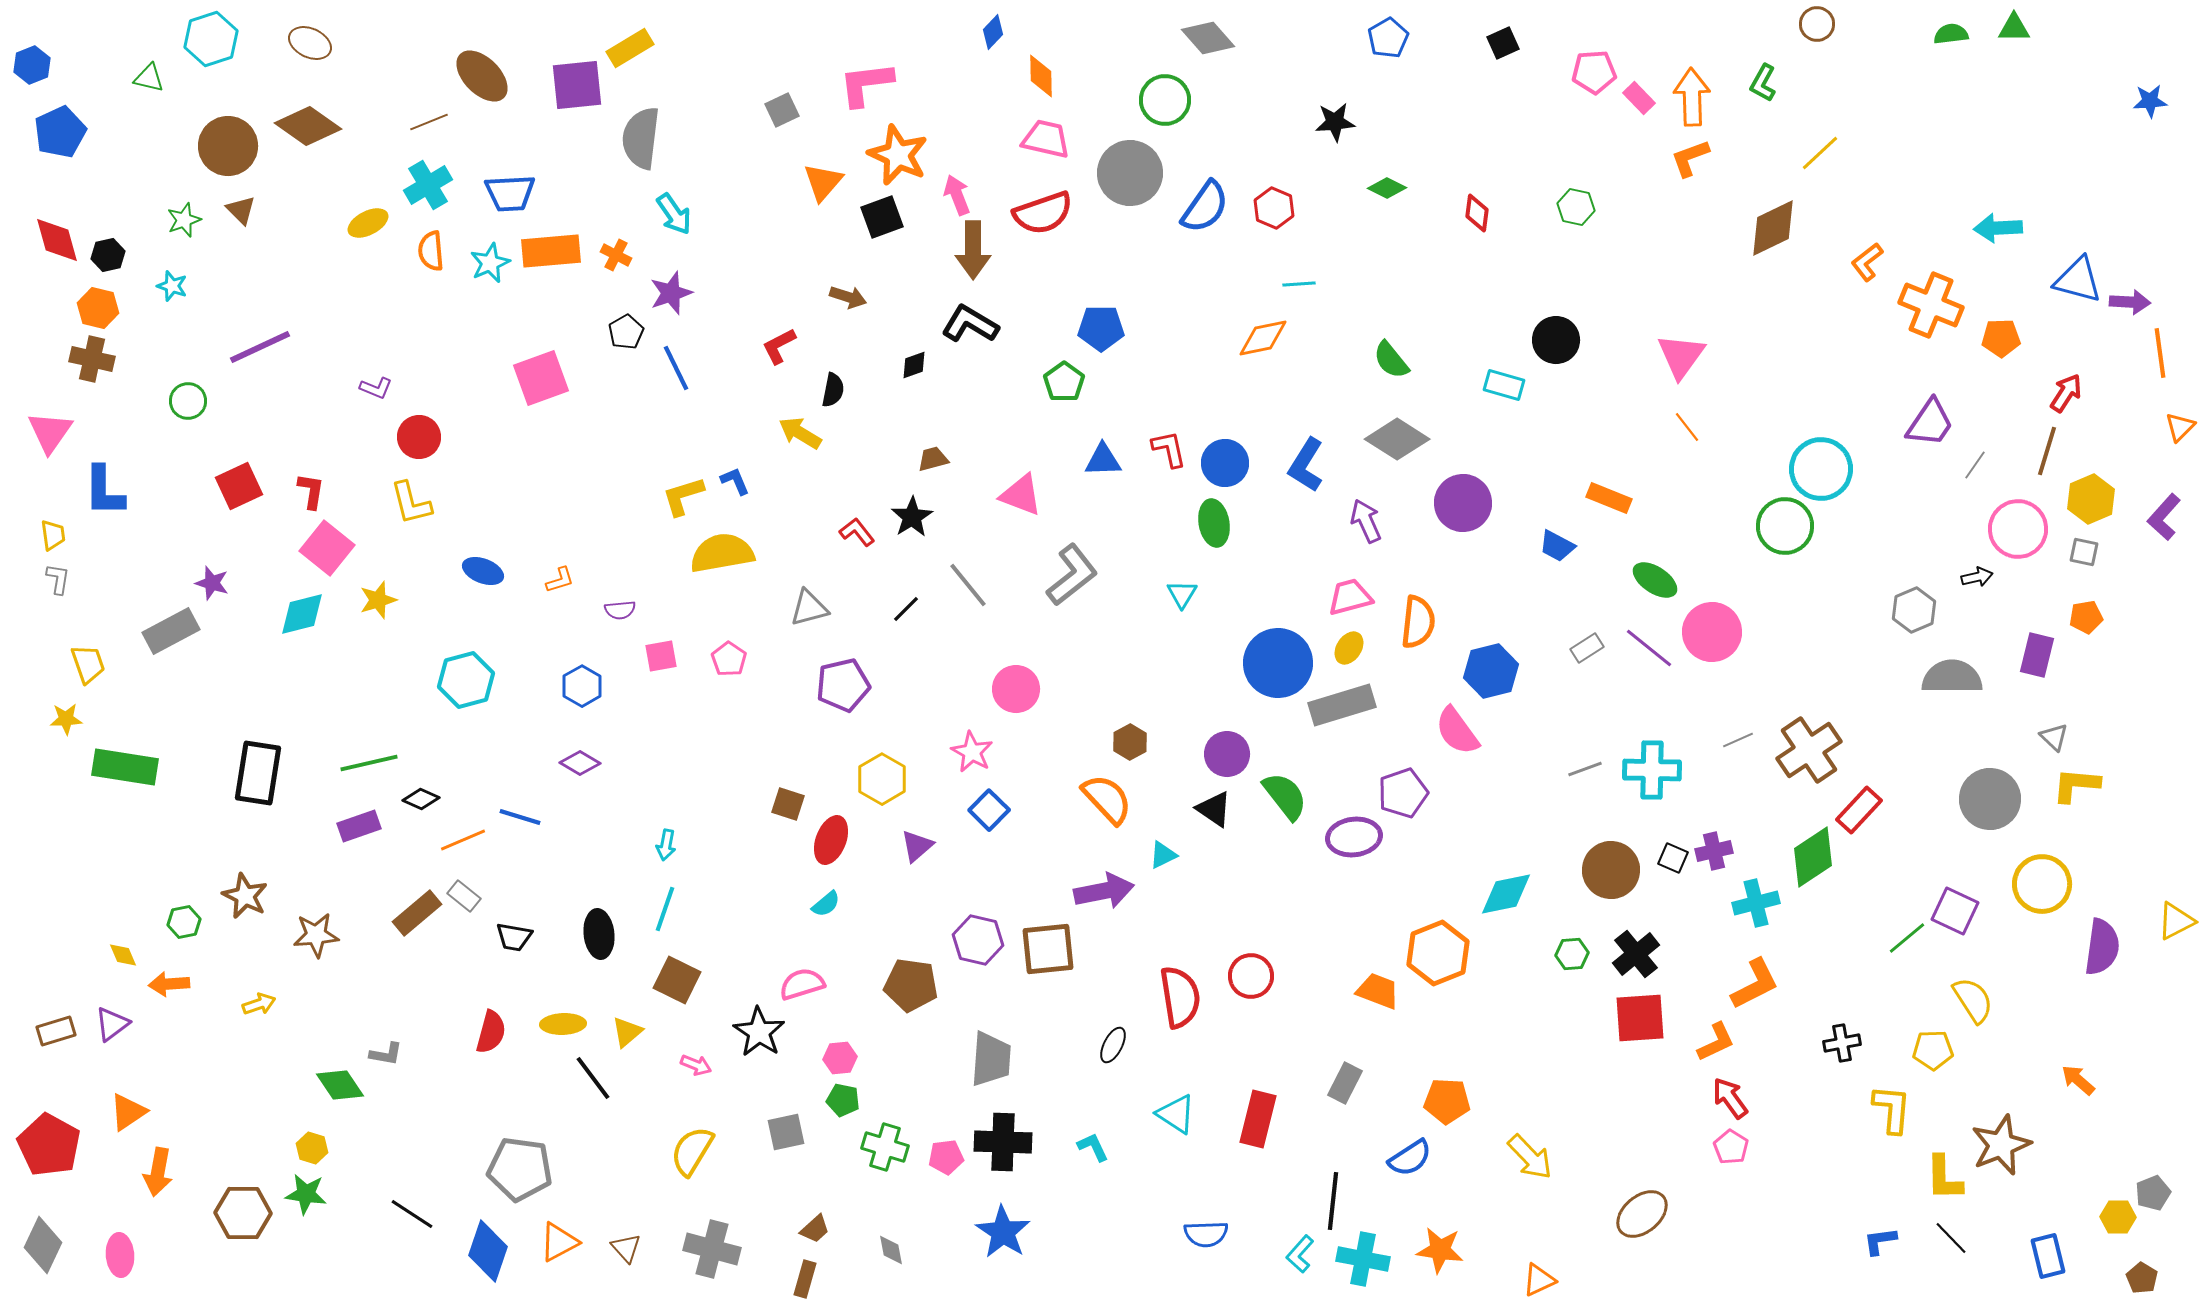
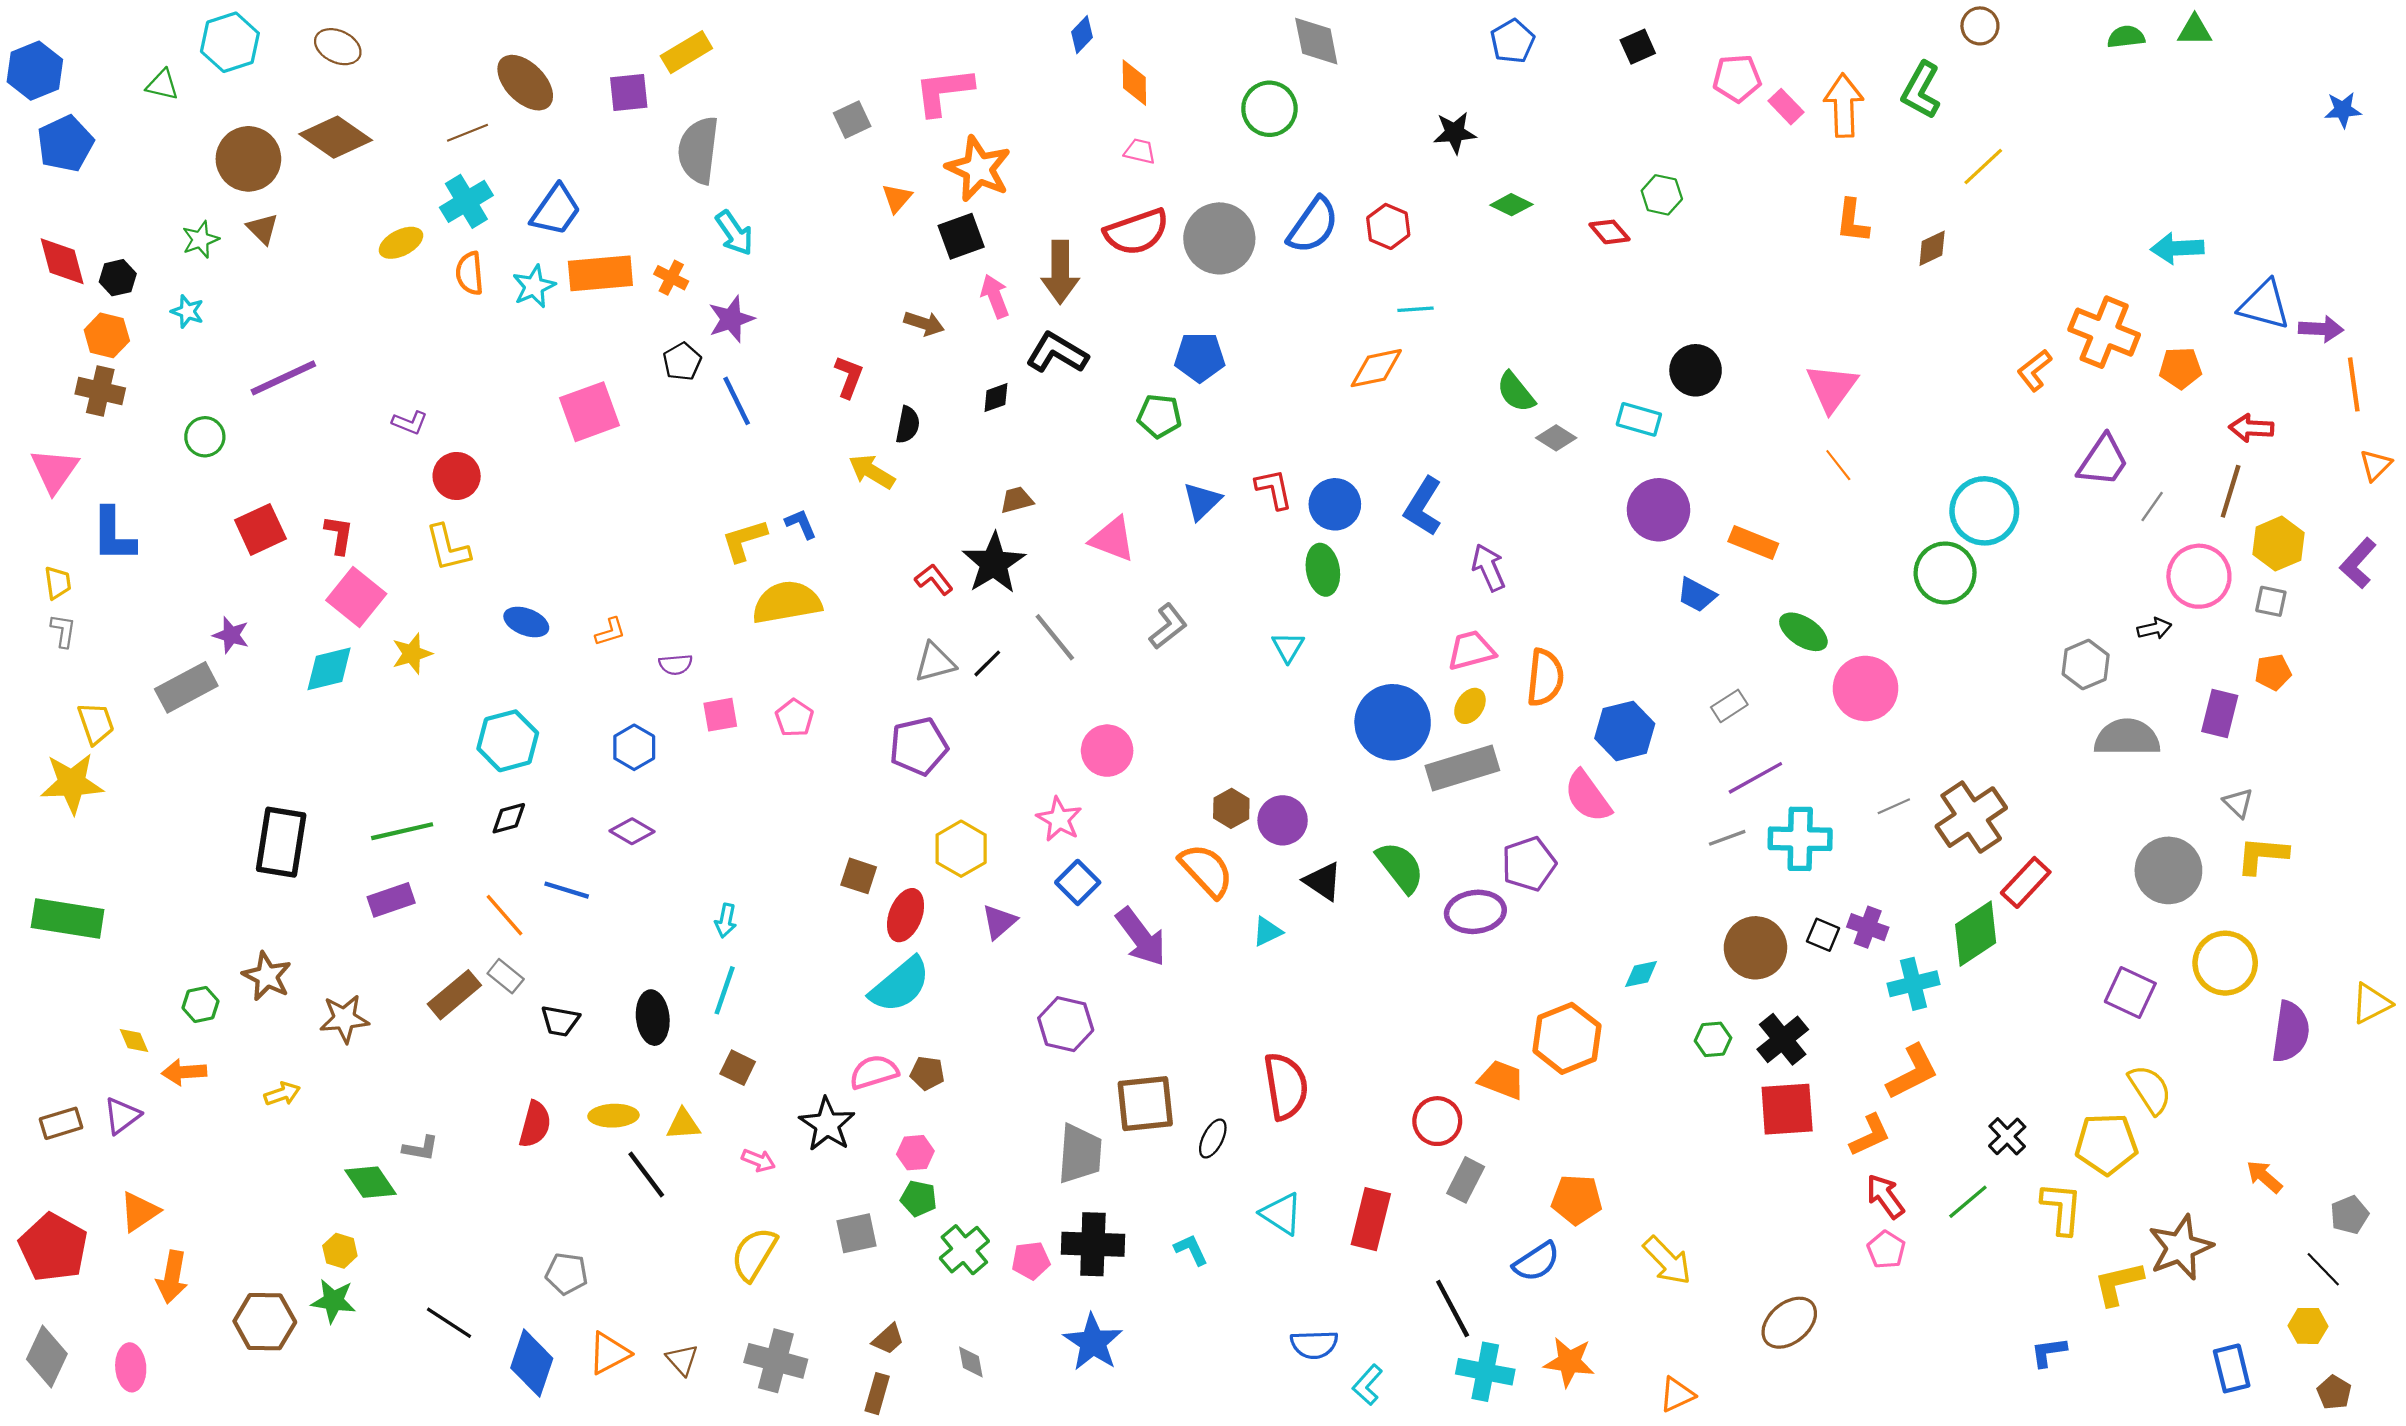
gray diamond: (1208, 38) -> (1316, 41), turned 30
blue hexagon: (32, 65) -> (35, 71), size x1.4
green L-shape: (1763, 83) -> (1921, 90), size x1.4
purple square: (577, 85) -> (629, 92), size x0.7
pink trapezoid: (1046, 139) -> (1140, 151), size x0.6
orange L-shape: (1690, 158) -> (1852, 221), moved, turned -63
gray circle: (1130, 173) -> (1219, 238), moved
orange triangle: (823, 182) -> (897, 198), size x0.7
blue trapezoid: (510, 193) -> (556, 210), turned -52
pink arrow: (957, 195) -> (995, 296), moved
green hexagon: (1576, 207) -> (1662, 195), moved
red diamond: (1477, 213) -> (1609, 232), turned -48
brown diamond: (1773, 228) -> (1932, 248), size x0.6
orange L-shape: (1867, 262) -> (2034, 370), moved
red L-shape: (779, 346) -> (849, 377), turned 138
green pentagon: (1064, 382) -> (1159, 416), turned -30
red arrow: (2066, 393) -> (2251, 428), turned -120
gray diamond: (1397, 439) -> (1556, 438), moved, size x0.6
blue triangle: (1103, 460) -> (1202, 501), turned -42
purple circle: (1463, 503) -> (1658, 510), moved
black star: (912, 517) -> (994, 563), size x1.4
gray L-shape: (1072, 575) -> (1168, 626), size x0.7
gray triangle: (809, 608) -> (935, 662), moved
purple line: (1649, 648) -> (1755, 778), moved, turned -68
yellow star: (66, 719) -> (72, 783), size x1.8
purple circle: (1227, 754) -> (1283, 820), moved
green rectangle: (125, 767) -> (68, 918), moved
black diamond: (421, 799) -> (509, 818), moved, turned -39
orange line: (463, 840) -> (505, 915), turned 72
purple cross: (1714, 851) -> (1868, 927), turned 33
purple arrow: (1104, 891) -> (1141, 937), moved, turned 64
cyan diamond: (1506, 894) -> (1641, 974), size x0.6
cyan semicircle: (826, 904) -> (900, 985), size x2.0
green line: (1907, 938) -> (1968, 1202), moved
brown square: (1048, 949) -> (1145, 1104), moved
red circle: (1251, 976) -> (1437, 1121), moved
brown square: (677, 980) -> (738, 1068), size x0.7
brown pentagon: (911, 985) -> (927, 1073), moved, size x0.6
yellow triangle: (627, 1032) -> (683, 1124), turned 36
black cross: (1842, 1043) -> (2007, 1136), turned -33
yellow pentagon: (1933, 1050) -> (2106, 1144), size x1.4
green cross: (885, 1147) -> (964, 1250), turned 33
gray pentagon: (520, 1169) -> (567, 1274), size x0.6
yellow L-shape: (1944, 1178) -> (2118, 1283), turned 78
gray pentagon: (2153, 1193) -> (2349, 1215), moved
black line: (1333, 1201) -> (1453, 1309), turned -34
black line: (1951, 1238) -> (2323, 1269), moved
cyan L-shape: (1300, 1254) -> (1368, 1385), moved

